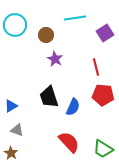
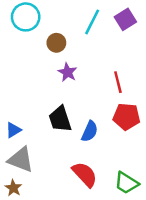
cyan line: (75, 18) -> (92, 22), turned -55
cyan circle: (15, 25) -> (26, 17), moved
purple square: (105, 33) -> (125, 19), moved
gray triangle: (17, 130) -> (21, 160), size x1.6

